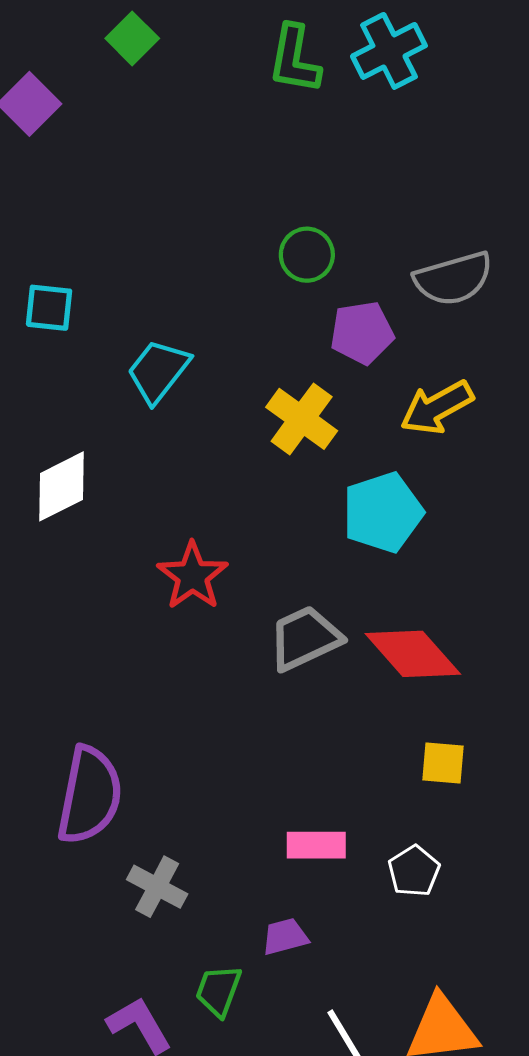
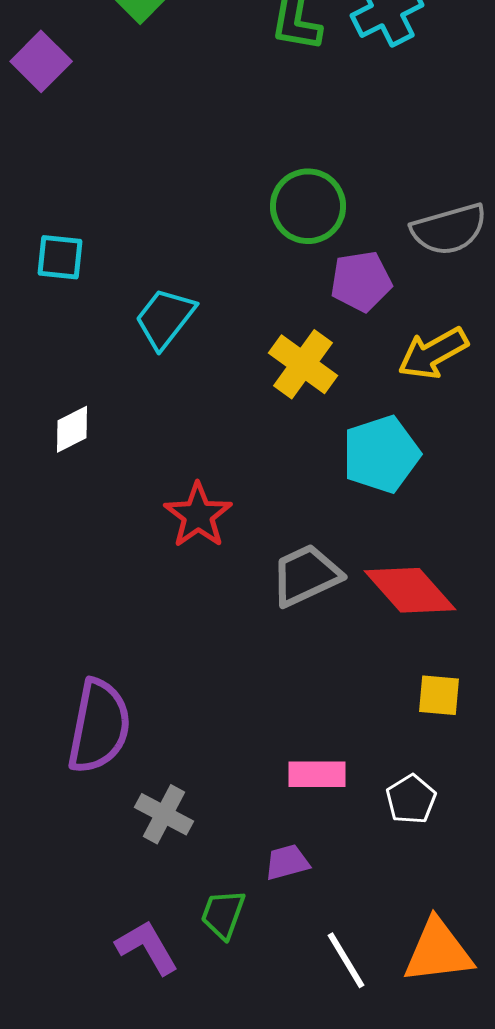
green circle: (307, 255) -> (308, 206), size x1.4
white diamond: (62, 486) -> (72, 429), size x0.7

